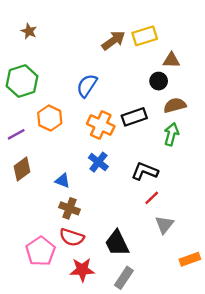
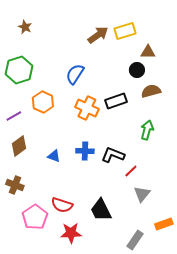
green arrow: (171, 134) -> (147, 130), moved
blue cross: (98, 162) -> (85, 151), moved, turned -36
black L-shape: (145, 171) -> (113, 155), moved
brown cross: (69, 208) -> (15, 185), moved
gray rectangle: (124, 278) -> (135, 240), moved

